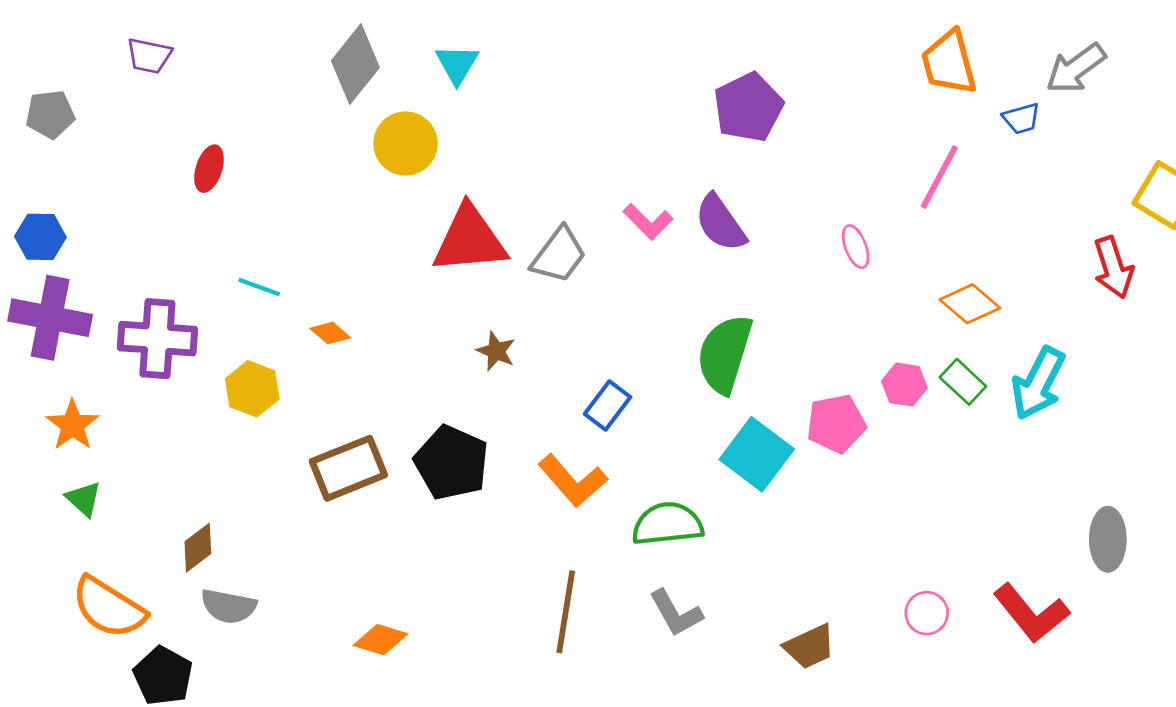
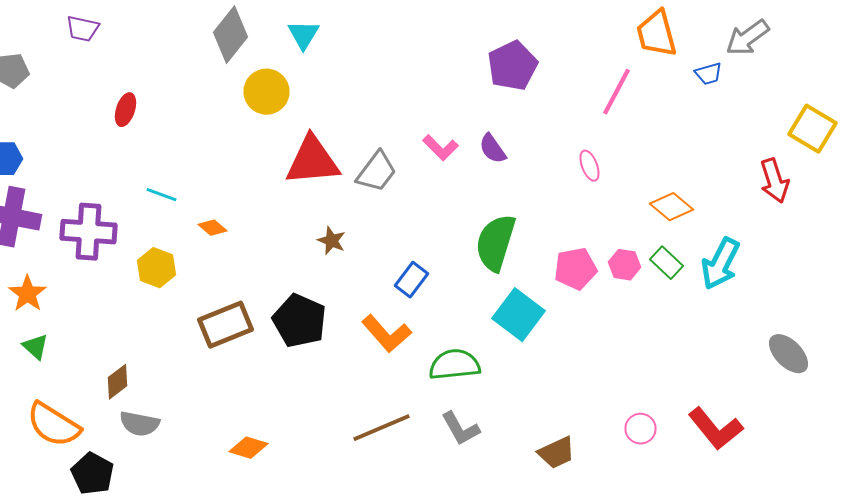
pink line: (939, 177) -> (616, 92), moved
purple semicircle: (720, 223) -> (492, 149), size x0.7
pink pentagon: (836, 424) -> (576, 269), moved
gray ellipse: (1108, 539) -> (788, 354), moved, turned -45
brown line: (566, 612) -> (382, 428), turned 58

